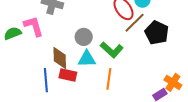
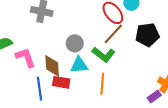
brown line: (135, 23) -> (113, 34), moved
pink L-shape: (34, 26) -> (26, 58), moved
black pentagon: (157, 33) -> (147, 35), turned -30

